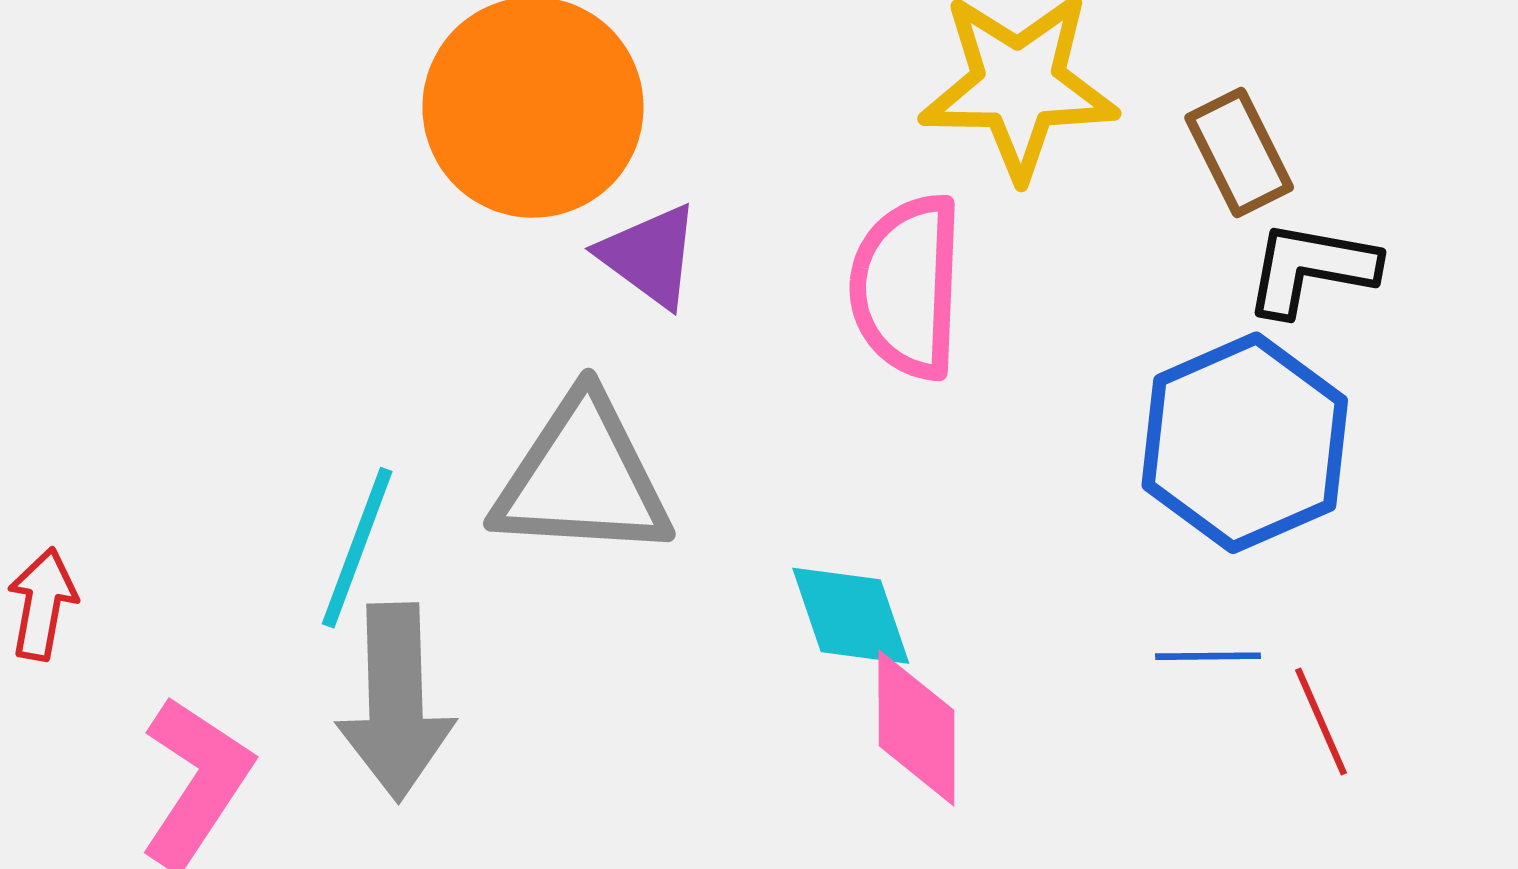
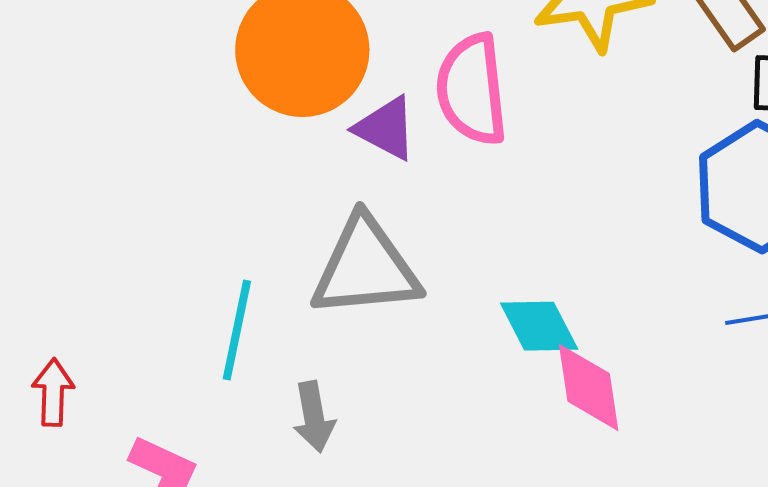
pink semicircle: (907, 287) -> (472, 90), moved
gray arrow: (396, 702) -> (314, 417), moved, size x0.6

